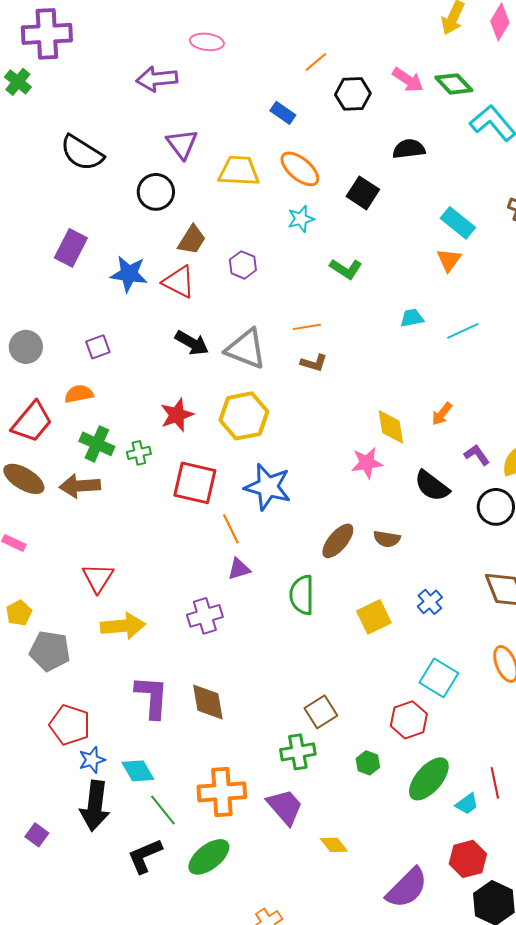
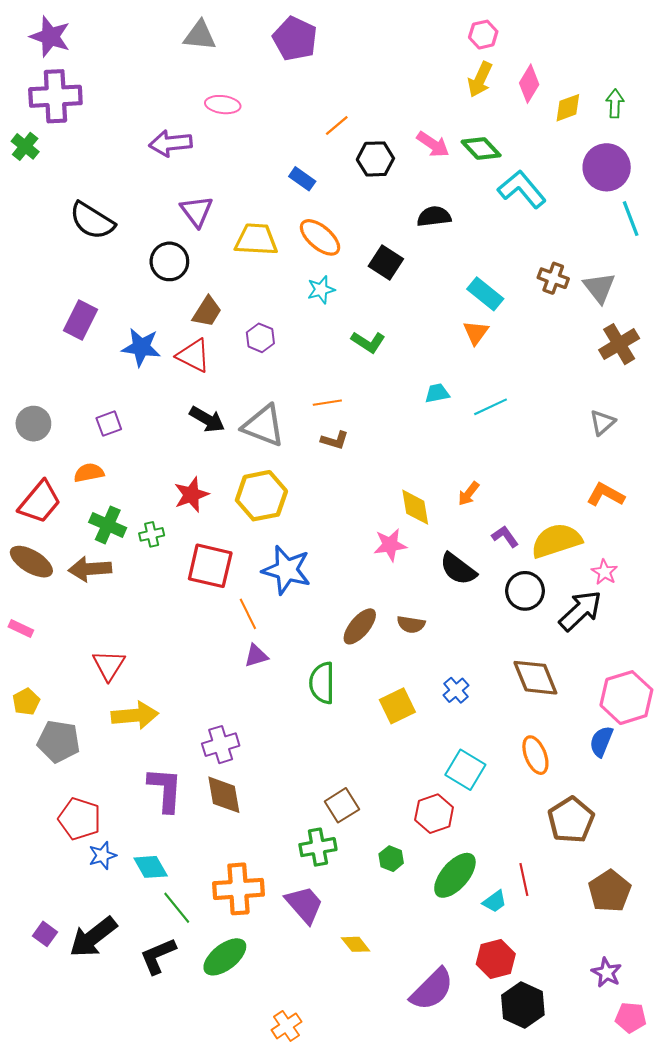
purple cross: (205, 616) -> (221, 745), moved
black arrow: (95, 806) -> (93, 937), moved, turned 45

